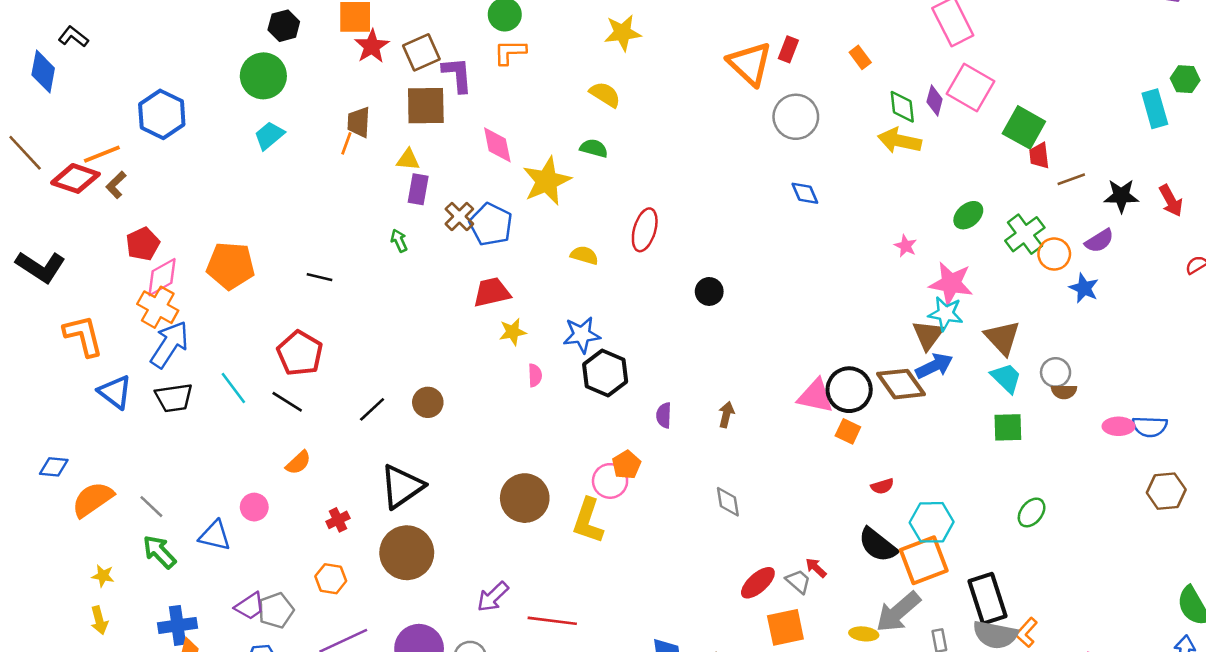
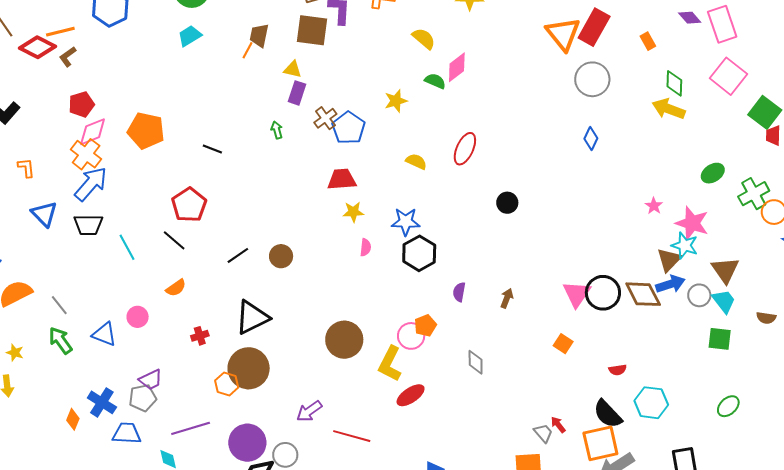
red rectangle: (788, 49) -> (594, 27), size x1.8
yellow semicircle: (605, 94) -> (424, 39), moved
purple diamond: (935, 100) -> (690, 18), moved, turned -65
pink diamond: (497, 145) -> (457, 67), moved, turned 56
yellow star: (547, 181) -> (396, 101), size x0.6
blue diamond: (805, 193) -> (591, 138), turned 40
pink star: (906, 246) -> (654, 206), moved
orange L-shape: (83, 336) -> (26, 168), size x0.6
gray circle: (1056, 372) -> (699, 295), moved
cyan line: (233, 388) -> (127, 247), moved
pink triangle: (815, 396) -> (577, 294), turned 44
orange square: (848, 431) -> (563, 344), moved
gray diamond: (728, 502) -> (476, 362), moved
orange square: (924, 560) -> (600, 443), moved
orange hexagon: (331, 579) -> (227, 384), moved
red ellipse: (758, 583) -> (411, 395), moved
purple trapezoid: (250, 606) -> (151, 380), moved
blue cross: (177, 625) -> (102, 402), moved, turned 32

